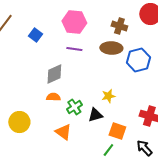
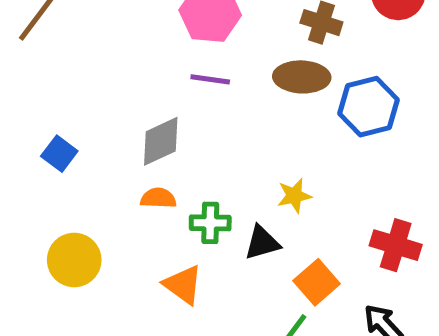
blue square: (35, 35) -> (59, 154), moved
green cross: (74, 107) -> (210, 223), turned 35
orange square: (117, 131) -> (317, 282), turned 30

